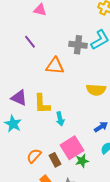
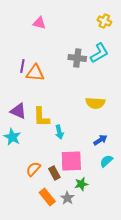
purple line: (30, 42) -> (22, 66), moved, turned 48
orange triangle: (55, 66) -> (35, 73), moved
pink square: (72, 148) -> (71, 161), turned 30
green star: (82, 161) -> (81, 184), moved

